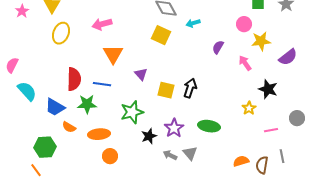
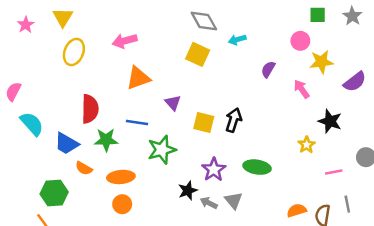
orange triangle: (113, 54) -> (138, 78), turned 40
blue line: (102, 84) -> (137, 123), moved
black star: (149, 136) -> (188, 191), moved
orange circle: (110, 156) -> (122, 204), moved

